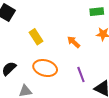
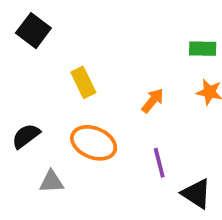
orange arrow: (74, 42) -> (153, 101), turned 80

